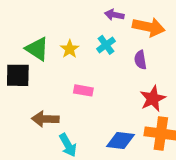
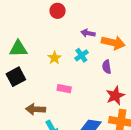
green triangle: (37, 49) -> (18, 49), moved, turned -36
black square: (18, 75) -> (16, 77), turned -30

